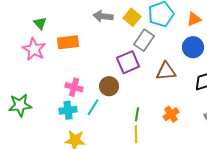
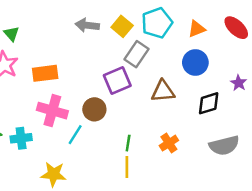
orange rectangle: (68, 42) -> (45, 73), moved
pink cross: (74, 87) -> (52, 111), size x1.4
cyan cross: (68, 110) -> (21, 138), moved

